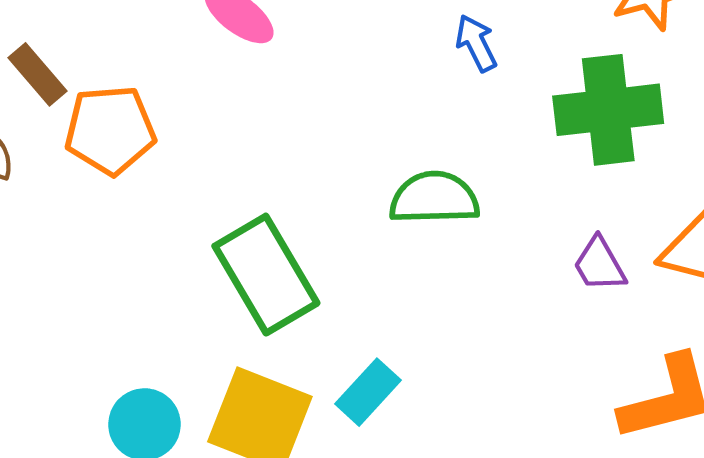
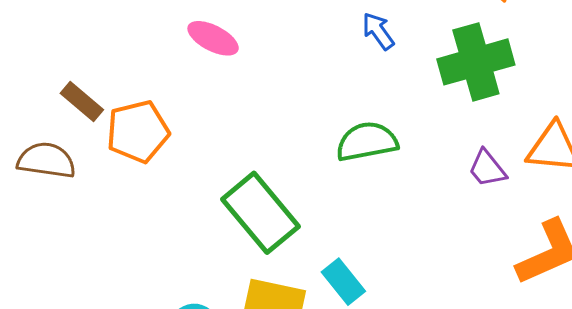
cyan rectangle: (368, 392) -> (343, 282), turned -72

